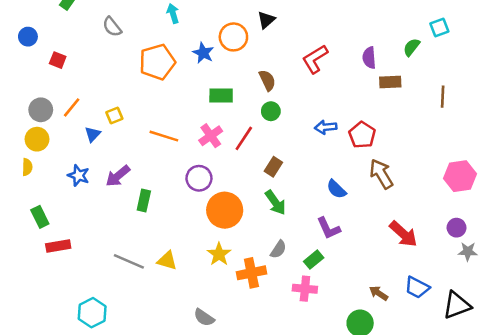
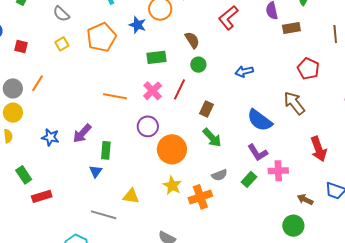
yellow square: (114, 115) -> (62, 44), moved
blue triangle: (93, 134) -> (96, 171), moved
red pentagon: (362, 135) -> (308, 69), moved
blue semicircle: (336, 189) -> (260, 120), size x1.5
red arrow: (403, 234) -> (319, 149), turned 35
gray semicircle: (278, 249) -> (219, 175), turned 42
gray line: (129, 261) -> (104, 215), moved
pink cross: (305, 289) -> (278, 171), moved

